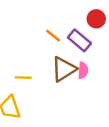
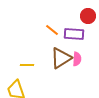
purple rectangle: (79, 40) -> (74, 34), turned -36

